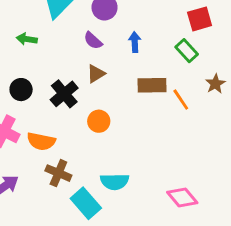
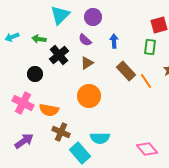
green rectangle: (187, 51) -> (150, 47), turned 49
brown rectangle: (152, 85) -> (126, 71), turned 48
black cross: (64, 94) -> (59, 55), moved
orange circle: (99, 121) -> (89, 96), size x1.5

